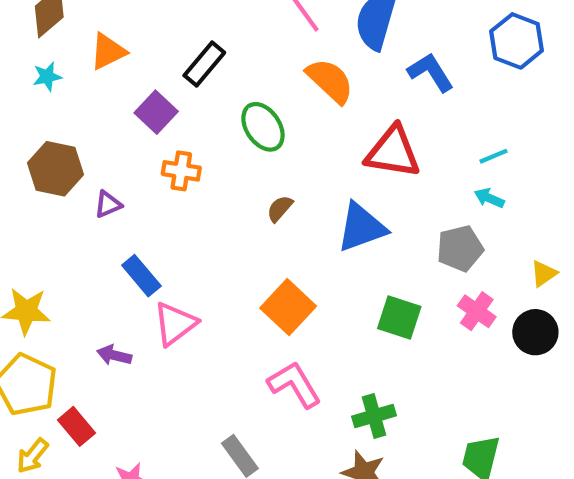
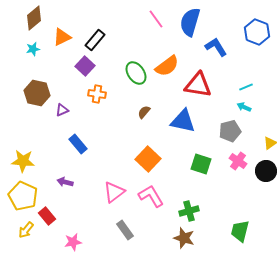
black rectangle: (204, 64) -> (95, 40), moved
orange semicircle: (330, 81) -> (167, 66), moved, turned 100
blue triangle: (361, 227) -> (183, 121), turned 32
pink triangle: (175, 324) -> (114, 192), moved

